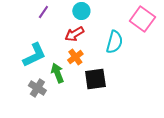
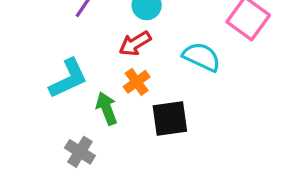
cyan semicircle: (114, 42) -> (202, 57), turned -80
gray cross: (37, 88) -> (80, 152), moved

